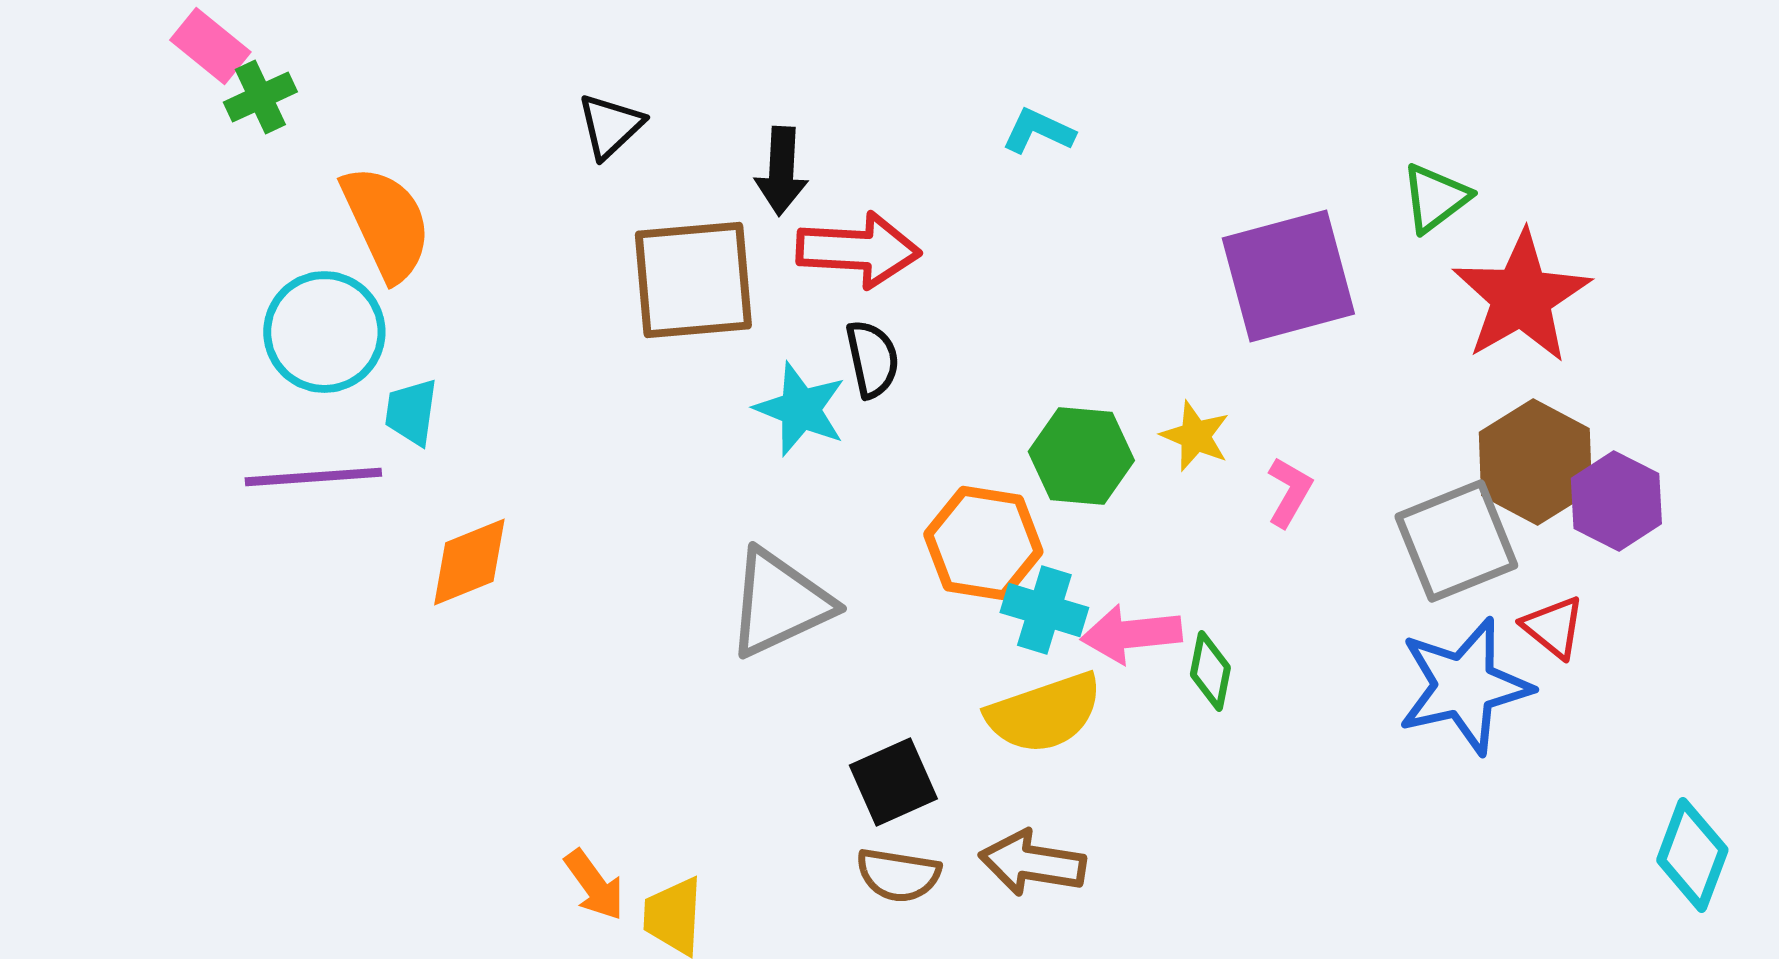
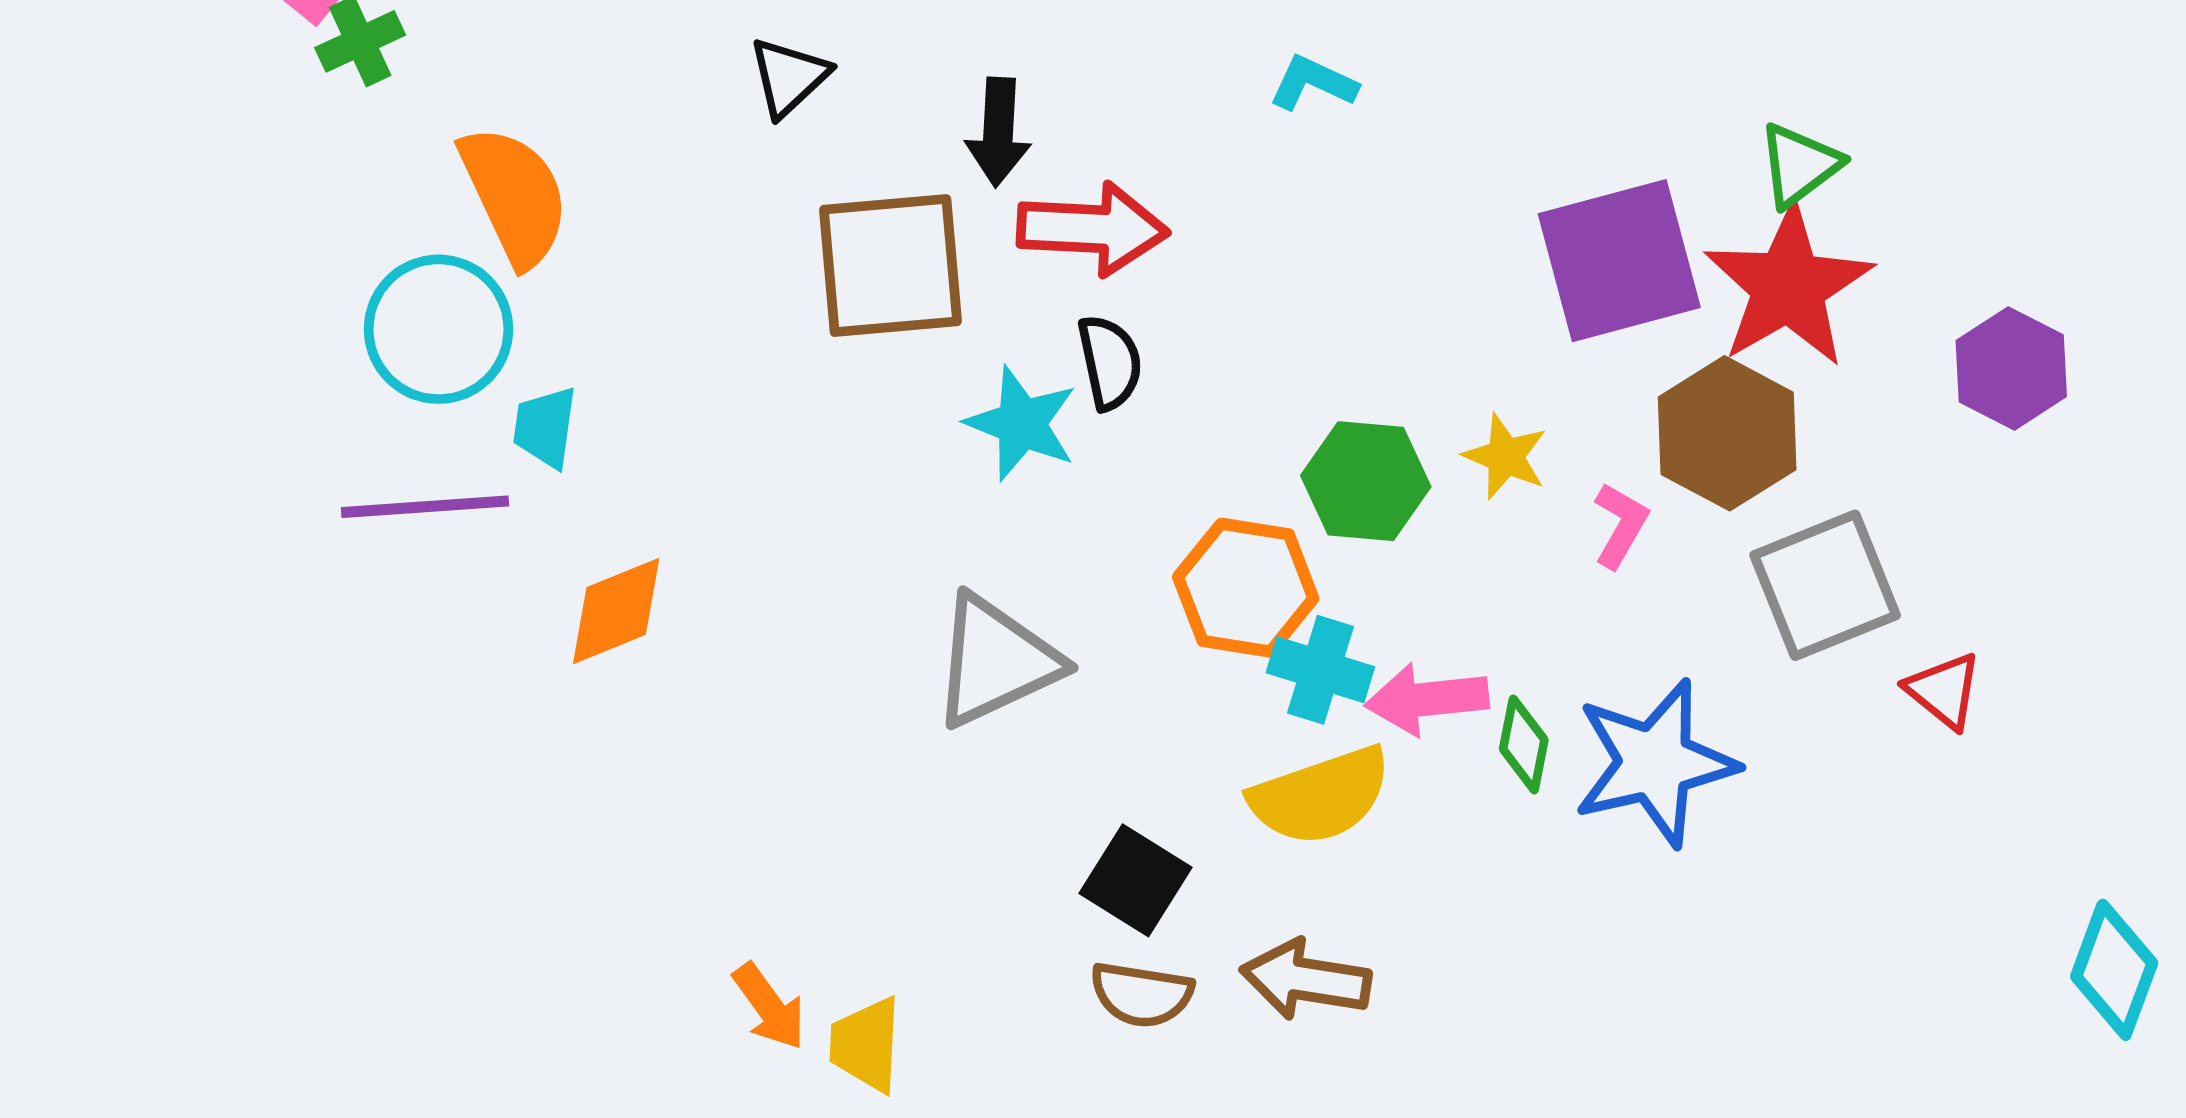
red star: (1521, 297) -> (1788, 286), moved
brown hexagon: (1535, 462) -> (1727, 433), moved
purple hexagon: (1616, 501) -> (2011, 368), moved
blue star: (1464, 686) -> (1655, 763), moved
black square: (893, 782) -> (1135, 880), turned -34

